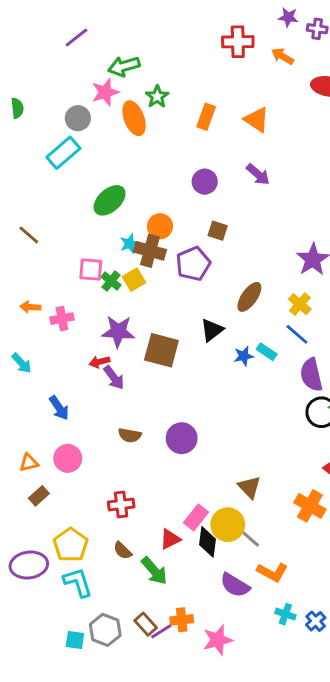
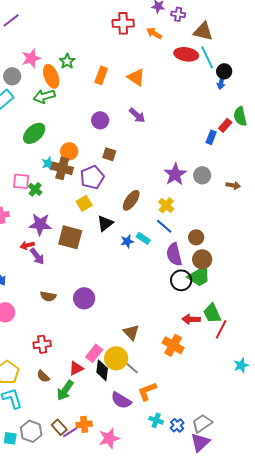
green arrow: (124, 66) -> (44, 96), moved
yellow square: (134, 280) -> (84, 203), moved
green arrow: (154, 571) -> (65, 390), turned 75
orange L-shape: (272, 572) -> (147, 391), turned 130

